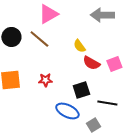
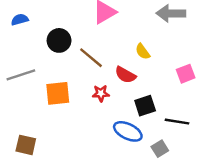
brown line: (39, 39) -> (91, 58), moved
red semicircle: (91, 63) -> (125, 75), moved

